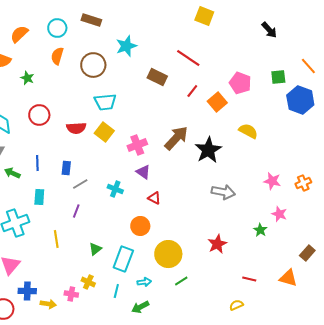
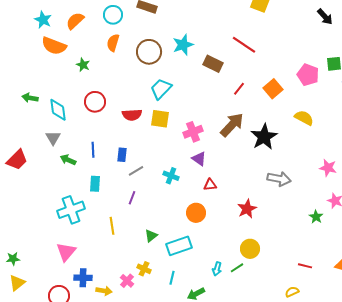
cyan star: (126, 46) -> (183, 45), moved
pink pentagon: (240, 83) -> (308, 75), moved
red line: (192, 91) -> (239, 89), moved
cyan trapezoid: (105, 102) -> (161, 89), turned 140
yellow square: (104, 132) -> (160, 119), turned -30
red triangle: (154, 198) -> (210, 185), turned -32
red star: (217, 244) -> (247, 209), moved
yellow circle: (168, 254) -> (250, 249), moved, size x0.7
cyan rectangle: (123, 259) -> (179, 246), turned 50
cyan arrow: (144, 282) -> (217, 269), moved, turned 112
pink cross: (71, 294) -> (127, 281), turned 32

